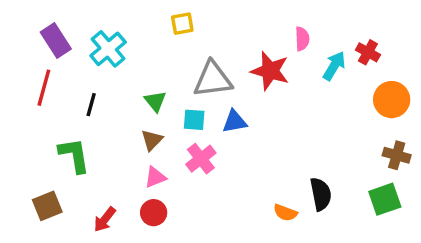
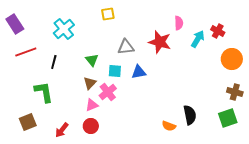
purple rectangle: (56, 40) -> (15, 24), moved
gray triangle: (213, 79) -> (126, 47), size x0.7
red line: (44, 88) -> (26, 52), turned 55
pink cross: (201, 159) -> (108, 92), moved

